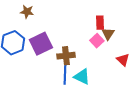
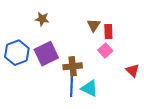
brown star: (27, 12) -> (42, 19), moved
brown triangle: (108, 34) -> (94, 25), moved

